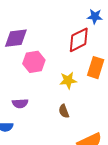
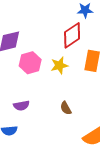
yellow star: (68, 80) -> (59, 65), moved

